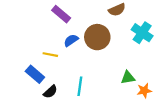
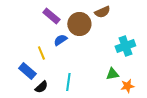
cyan cross: (142, 33) -> (125, 46), moved, turned 36
brown circle: (97, 37) -> (79, 24), moved
yellow line: (50, 55) -> (41, 53), turned 56

